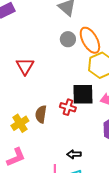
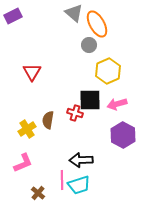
gray circle: (68, 39) -> (89, 45), moved
orange ellipse: (90, 40) -> (97, 24), moved
black arrow: (74, 154) -> (81, 160), size x1.6

